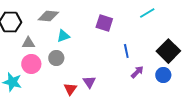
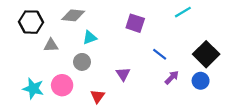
blue line: (126, 51) -> (160, 54), turned -40
pink circle: (31, 64) -> (62, 85), moved
purple triangle: (89, 82) -> (123, 74), moved

